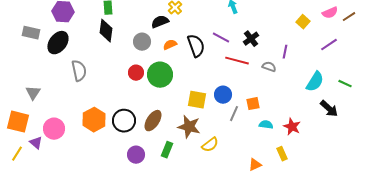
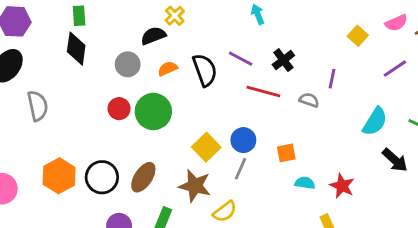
yellow square: (197, 100) -> (206, 147), turned 36
gray line: (234, 114) -> (241, 169), moved

